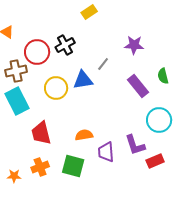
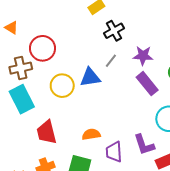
black cross: (65, 45) -> (114, 31), moved
purple star: (134, 45) -> (143, 56), moved

